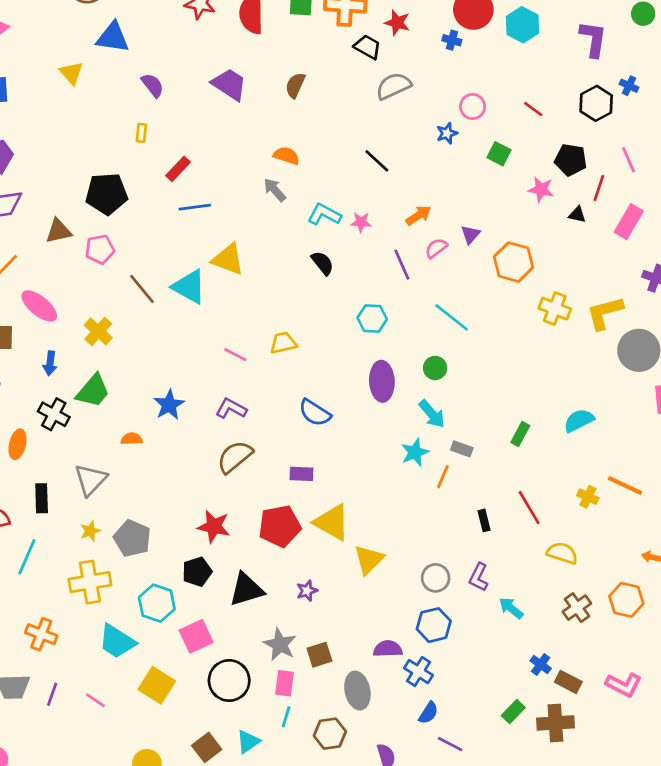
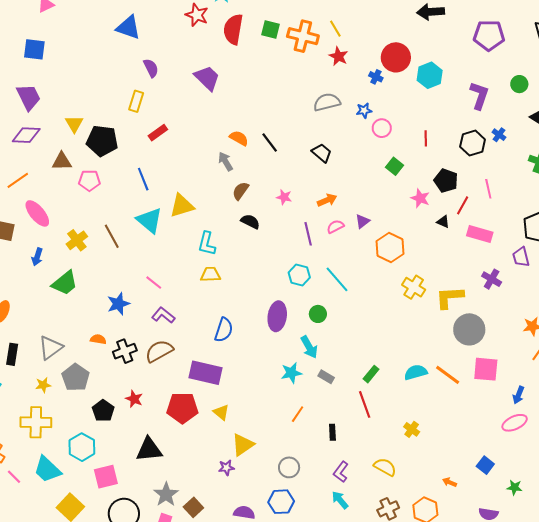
black trapezoid: (367, 47) -> (322, 153), moved
yellow triangle: (71, 73) -> (74, 124), moved
brown semicircle: (295, 85) -> (241, 191), moved
red line: (533, 109) -> (426, 138), turned 42
yellow rectangle: (141, 133) -> (136, 101), size x1.5
blue star: (447, 133) -> (364, 110), moved
black line: (377, 161) -> (270, 142), moved
blue line: (195, 207) -> (143, 179), moved, turned 65
cyan L-shape: (324, 214) -> (207, 244), moved, turned -115
pink rectangle: (629, 222) -> (480, 234), turned 65
yellow triangle: (228, 259) -> (182, 206), turned -48
black semicircle: (322, 263) -> (250, 222), turned -36
brown line: (142, 289) -> (112, 236), moved
cyan hexagon: (372, 318) -> (299, 275), moved
pink line: (235, 355) -> (154, 283), moved
blue semicircle: (315, 413) -> (224, 330), turned -115
black cross: (54, 414) -> (125, 351), moved, turned 30
orange semicircle: (132, 439) -> (98, 339), moved
purple rectangle: (301, 474) -> (206, 373), size x1.8
orange line: (443, 477) -> (298, 414), moved
orange line: (625, 486) -> (448, 375), moved
red line: (529, 508) -> (365, 404), moved
yellow triangle: (332, 522) -> (221, 412), size x0.6
red star: (214, 526) -> (134, 399), size x0.7
gray pentagon: (132, 538) -> (76, 377), moved
black pentagon: (197, 572) -> (103, 411), moved, turned -30
purple L-shape: (479, 577) -> (341, 472), moved
purple star: (307, 591) -> (226, 468), moved
brown square: (319, 655) -> (193, 507), turned -36
pink line: (95, 700) -> (14, 477), moved

